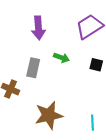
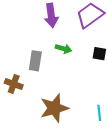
purple arrow: (38, 28) -> (51, 15), moved

